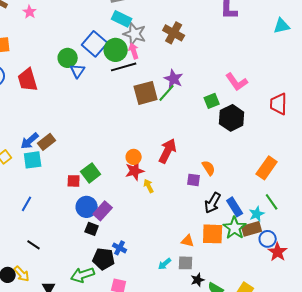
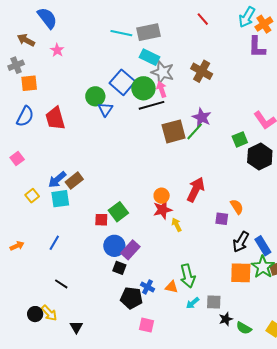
orange triangle: (188, 241) -> (172, 287), moved
green arrow: (83, 275) -> (188, 276), moved, turned -85

